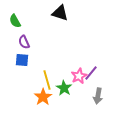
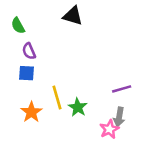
purple line: (91, 73) -> (122, 89), moved, turned 35
pink star: (79, 76) -> (109, 129), moved
orange star: (43, 97) -> (31, 112), moved

